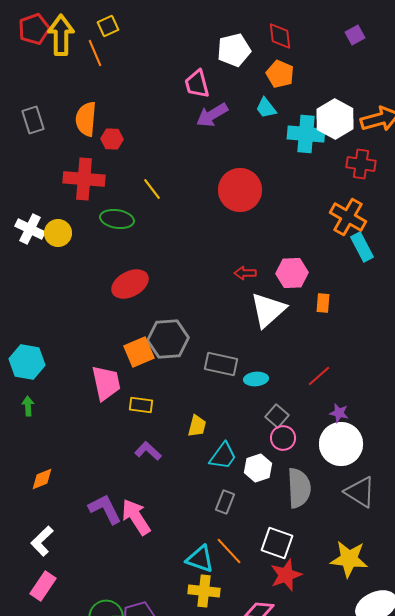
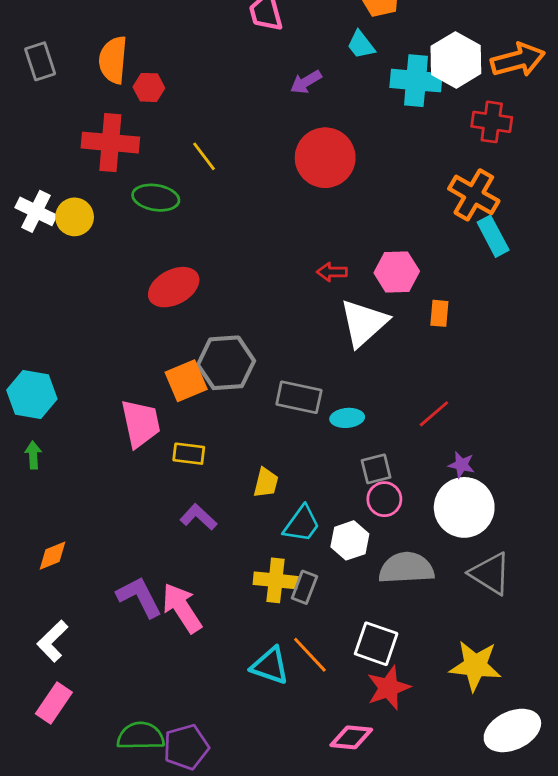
purple arrow: (212, 115) -> (306, 82), moved, size x0.7
gray square: (277, 416) -> (376, 469), turned 35
gray semicircle: (299, 488) -> (406, 568), turned -90
yellow cross: (204, 591) -> (276, 580), moved

